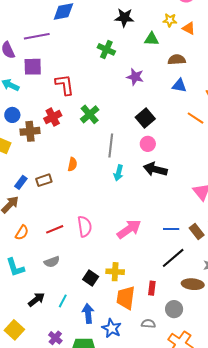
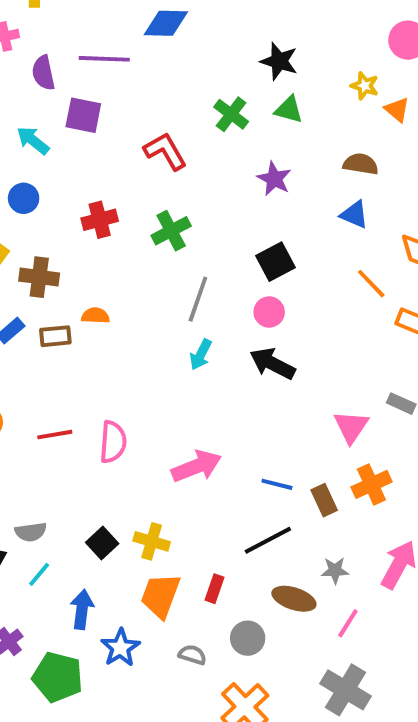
green triangle: (152, 39) -> (289, 110), moved
red L-shape: (65, 85) -> (165, 151), moved, turned -35
brown cross: (30, 131) -> (39, 277), moved
orange semicircle: (72, 164) -> (95, 316), moved, turned -112
gray semicircle: (52, 262) -> (31, 532), moved

